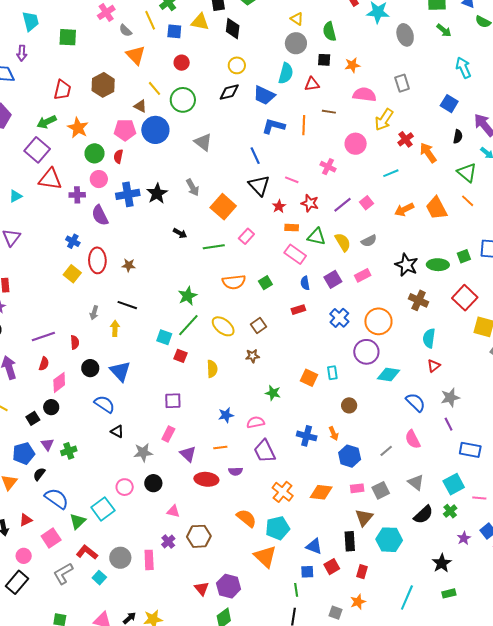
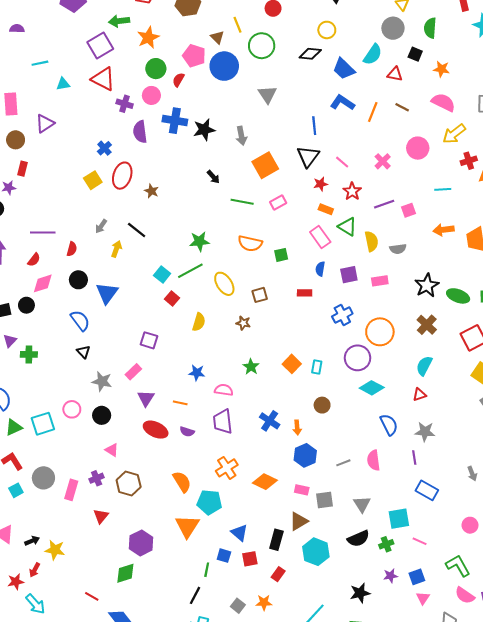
red triangle: (202, 589) -> (101, 516), moved

